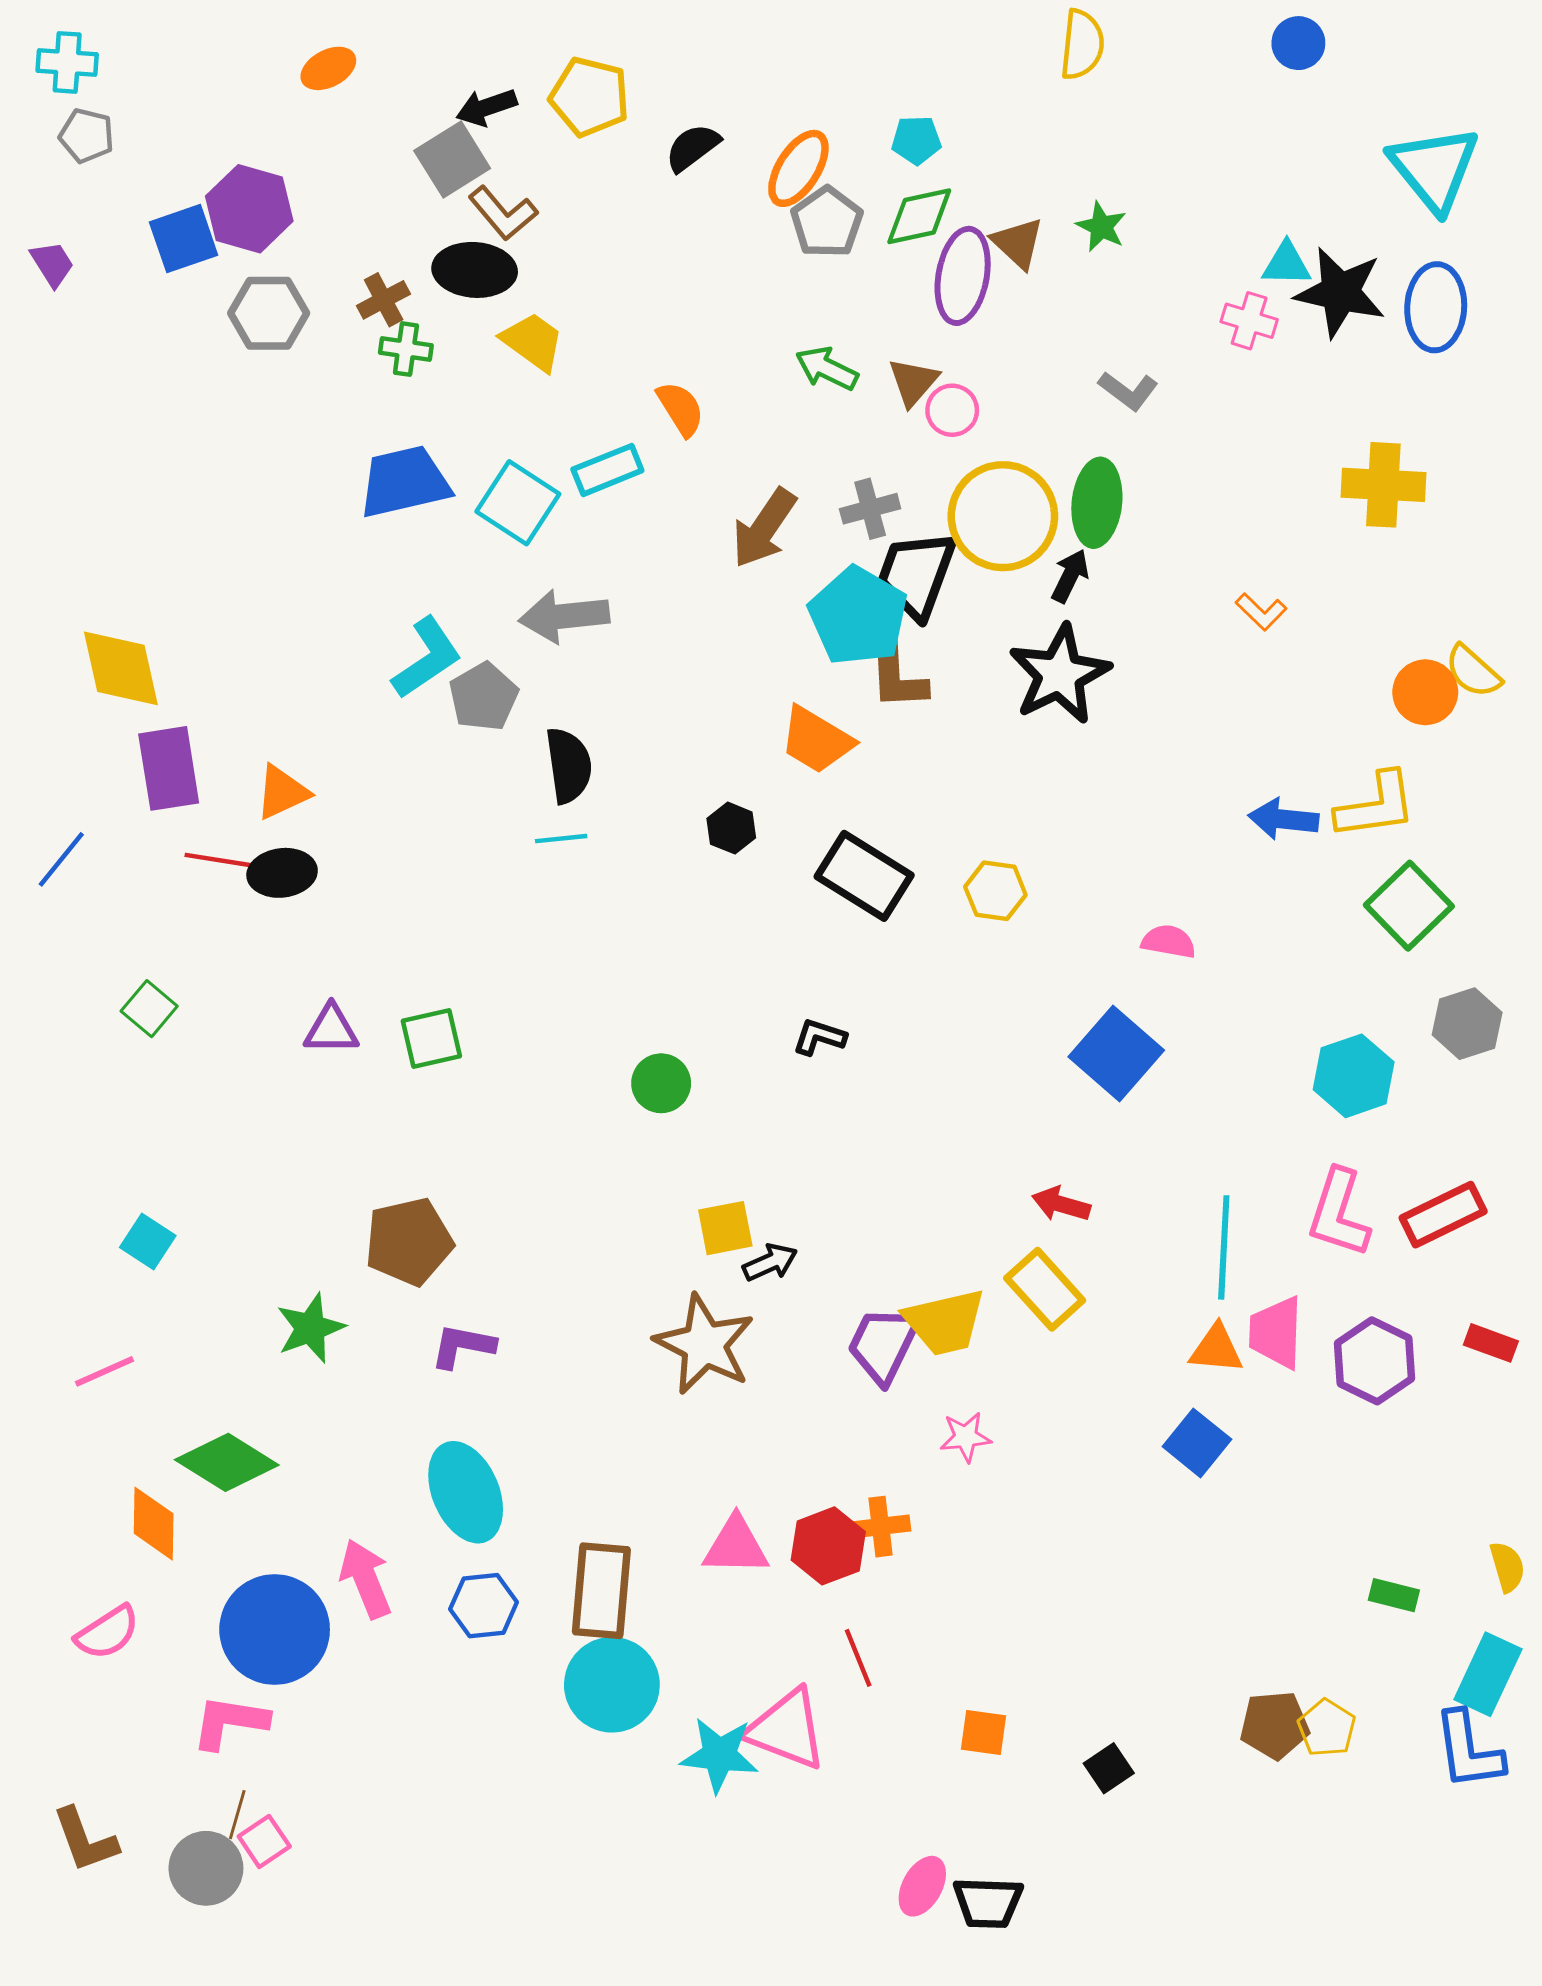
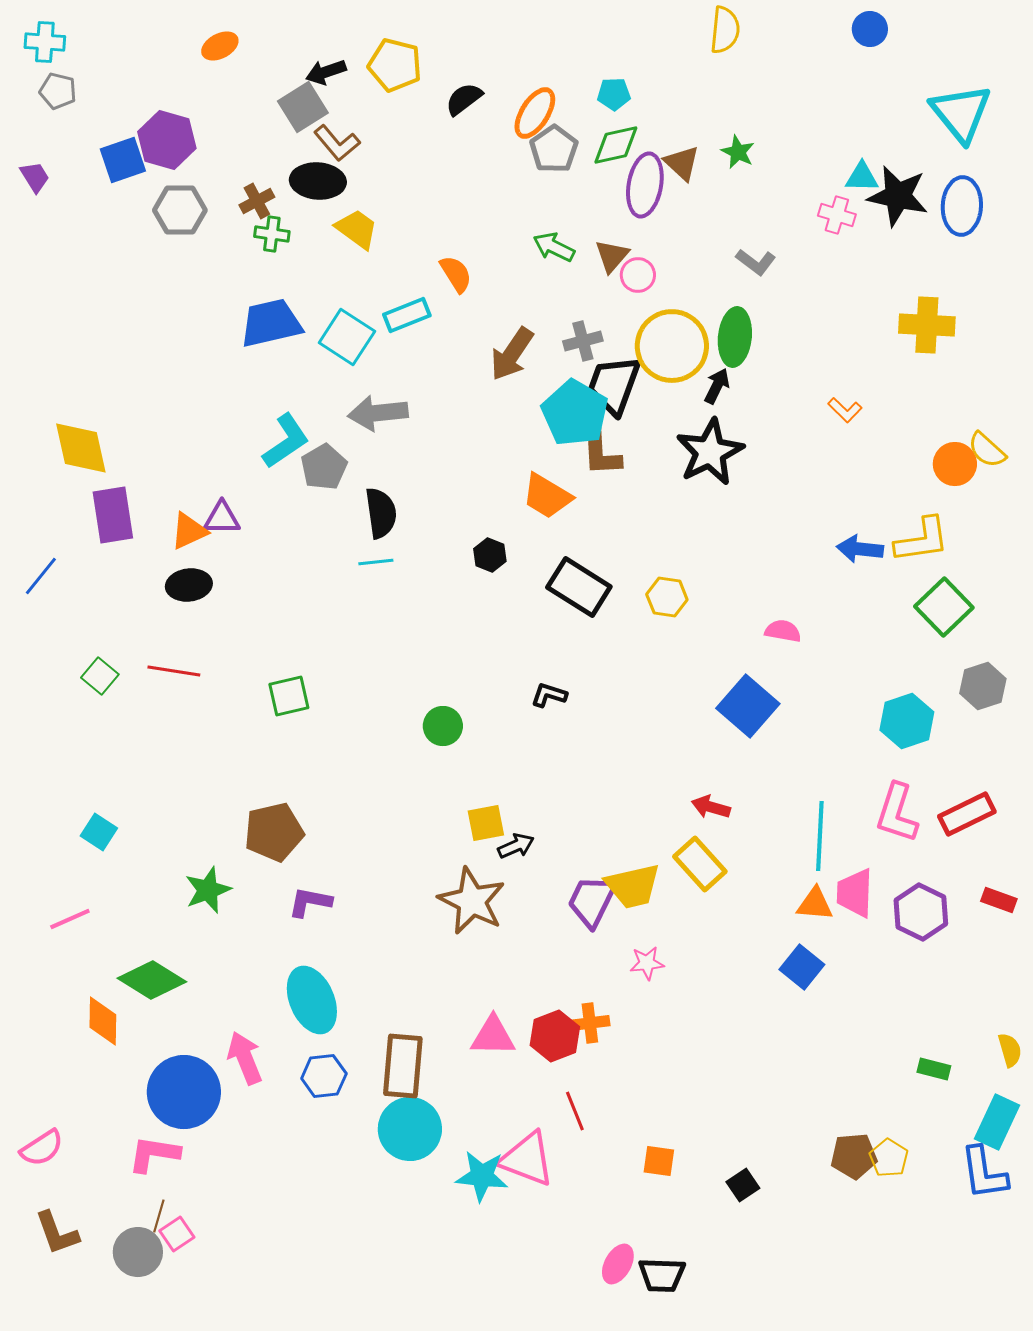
red line: (224, 861) -> (174, 671), moved
purple triangle: (331, 1030) -> (222, 518), moved
pink semicircle: (107, 1632) -> (42, 1148), moved

